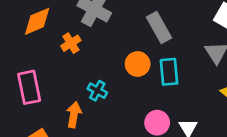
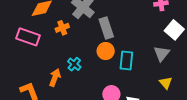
gray rectangle: (159, 27) -> (106, 28), moved
pink rectangle: (29, 87) -> (28, 37), moved, turned -70

